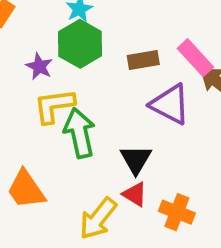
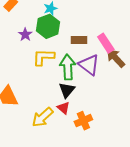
yellow L-shape: (54, 106) -> (43, 57), moved
green arrow: (79, 133) -> (68, 67), moved
orange cross: (177, 212) -> (83, 121), turned 36

